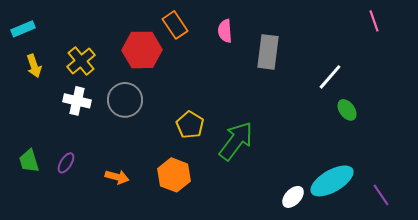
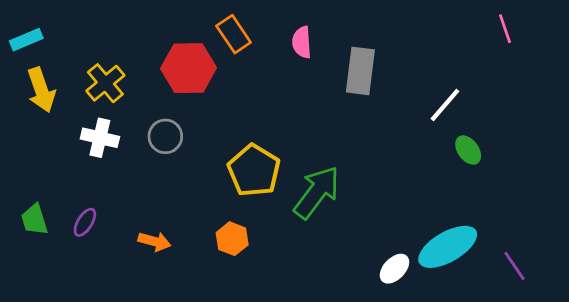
yellow arrow: (34, 66) -> (41, 90), size x1.4
gray circle: (125, 100) -> (165, 136), size x0.7
yellow pentagon: (190, 125) -> (254, 170), size x1.4
orange hexagon: (174, 175) -> (232, 239), size x0.7

